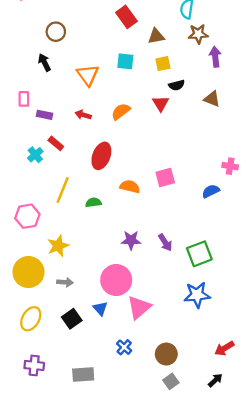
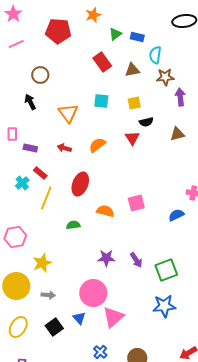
brown triangle: (156, 36) -> (132, 70), moved
brown triangle: (212, 99) -> (177, 134), turned -35
yellow line: (63, 190) -> (46, 198), moved

